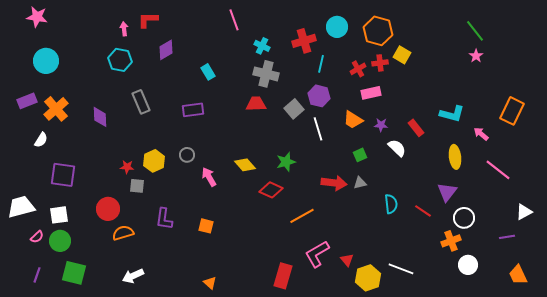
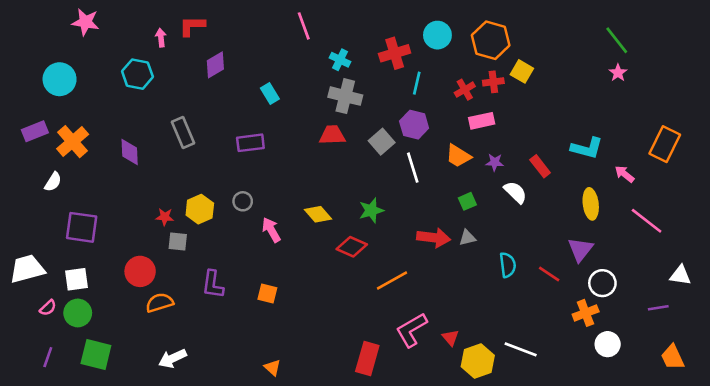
pink star: (37, 17) -> (86, 22), moved
cyan hexagon: (120, 60) -> (137, 74), moved
white triangle: (524, 212) -> (680, 275), turned 36

